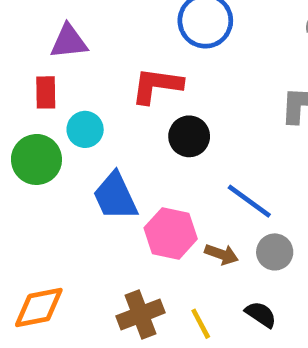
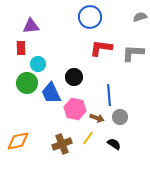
red L-shape: (157, 85) -> (101, 48), moved
black circle: (189, 136) -> (74, 77), moved
green circle: (36, 159) -> (27, 83), moved
blue line: (249, 201) -> (109, 95), turned 50
yellow line: (201, 324) -> (88, 138), moved, turned 64

